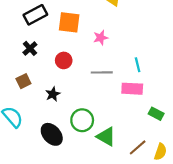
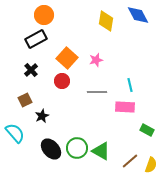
orange square: (69, 22) -> (67, 58), moved, turned 35
black star: (53, 94) -> (42, 116), moved
green circle: (82, 120) -> (77, 148), moved

